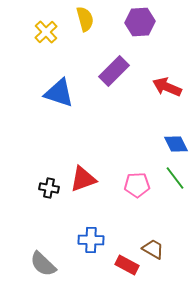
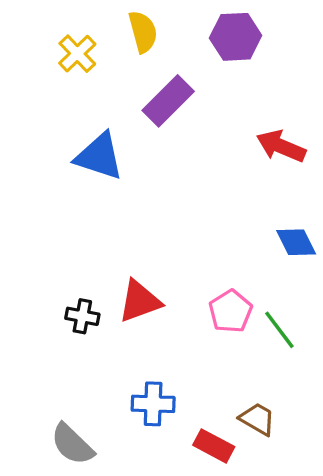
purple rectangle: (114, 71) -> (168, 101), moved
green line: (175, 178) -> (279, 330), moved
pink pentagon: (137, 185) -> (231, 311), turned -30

